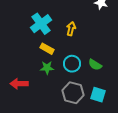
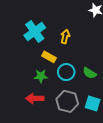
yellow rectangle: (47, 49) -> (49, 57), moved
red arrow: (19, 84) -> (35, 98), moved

